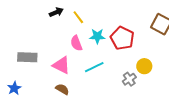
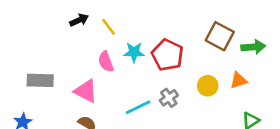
yellow circle: (144, 66) -> (208, 86), moved
cyan line: (94, 67) -> (138, 107), moved
gray cross: (129, 79) -> (169, 98), moved

